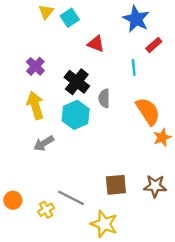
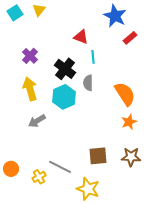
cyan square: (70, 18) -> (15, 13), moved
cyan line: (134, 68) -> (93, 57), moved
orange star: (162, 137) -> (129, 122), moved

